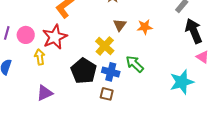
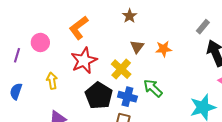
pink circle: (26, 35) -> (40, 42), moved
red star: (55, 37) -> (84, 61), moved

